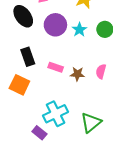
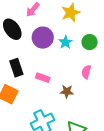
pink semicircle: (101, 71) -> (86, 72), moved
brown star: (77, 74) -> (67, 91), moved

